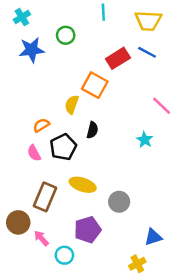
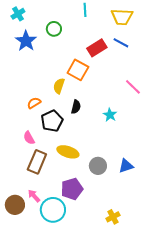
blue star: (32, 50) -> (26, 41), turned -30
cyan star: (145, 140) -> (110, 115), moved
pink semicircle: (34, 153) -> (29, 138), moved
brown circle: (18, 222) -> (15, 205), moved
blue triangle: (153, 237) -> (126, 166), moved
cyan circle: (64, 255) -> (53, 210), size x1.6

